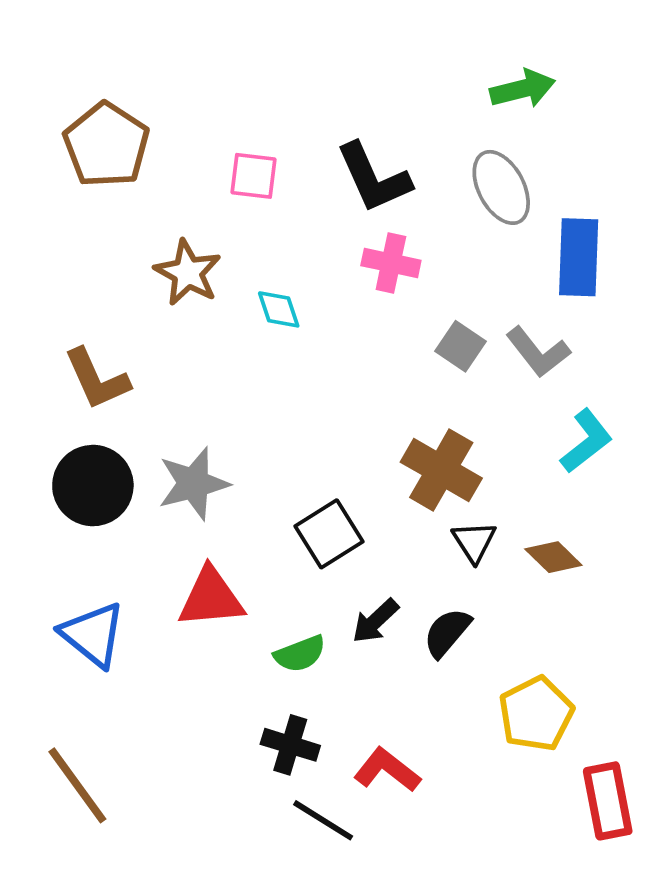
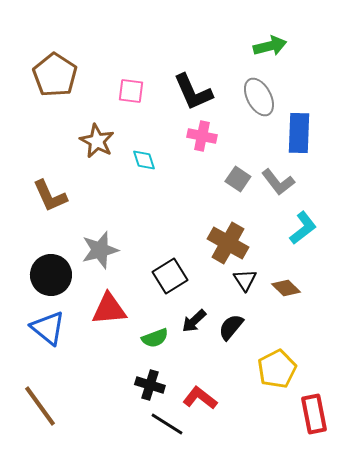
black circle: (93, 486) -> (51, 275), moved

